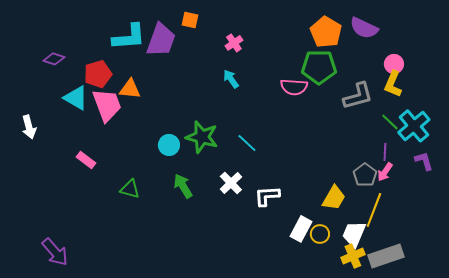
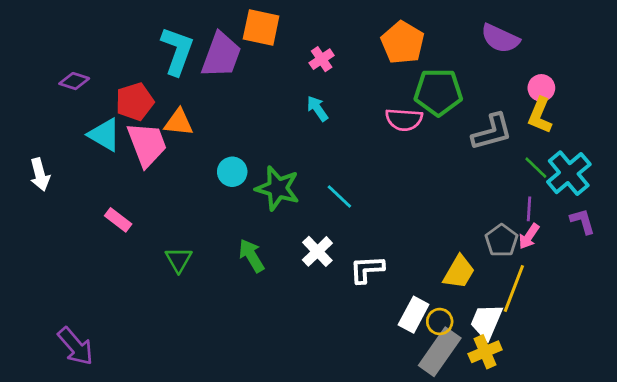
orange square: (190, 20) -> (261, 27), size x1.6
orange pentagon: (326, 32) -> (403, 43), moved
cyan L-shape: (129, 37) -> (177, 51), turned -66
cyan circle: (169, 145) -> (232, 172), moved
green triangle: (130, 189) -> (179, 260), turned 45
gray rectangle: (386, 256) -> (440, 352), moved, turned -36

